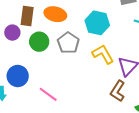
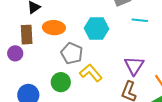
green circle: (39, 42) -> (61, 82), moved
yellow L-shape: (103, 54) -> (91, 73), moved

